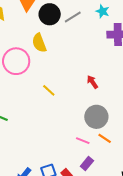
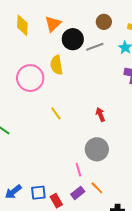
orange line: (105, 138) -> (97, 188), moved
pink line: (83, 141) -> (78, 170), turned 40

